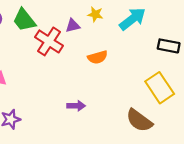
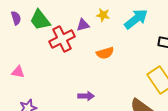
red cross: (49, 41) -> (62, 39), turned 30

